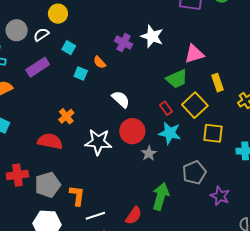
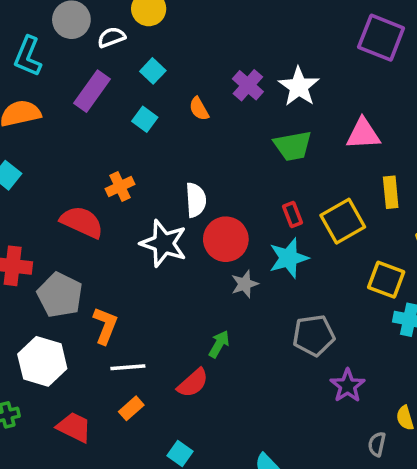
purple rectangle: (38, 67) -> (92, 91), turned -35
cyan square: (81, 73) -> (145, 119), moved
green trapezoid: (177, 79) -> (293, 146), moved
white semicircle: (121, 99) -> (196, 200), moved, turned 30
cyan star: (170, 133) -> (289, 258), turned 30
yellow square: (213, 133) -> (386, 280), moved
gray pentagon: (48, 185) -> (60, 295), turned 30
green arrow: (161, 196) -> (219, 344), moved, size x0.6

